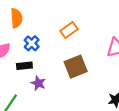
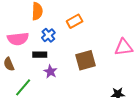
orange rectangle: (69, 30) -> (75, 21), moved

